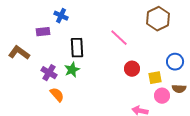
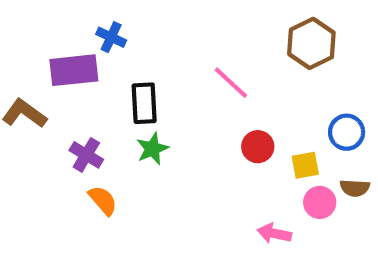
purple rectangle: (43, 32) -> (74, 70), size x1.6
green star: (72, 70) -> (152, 149), moved

